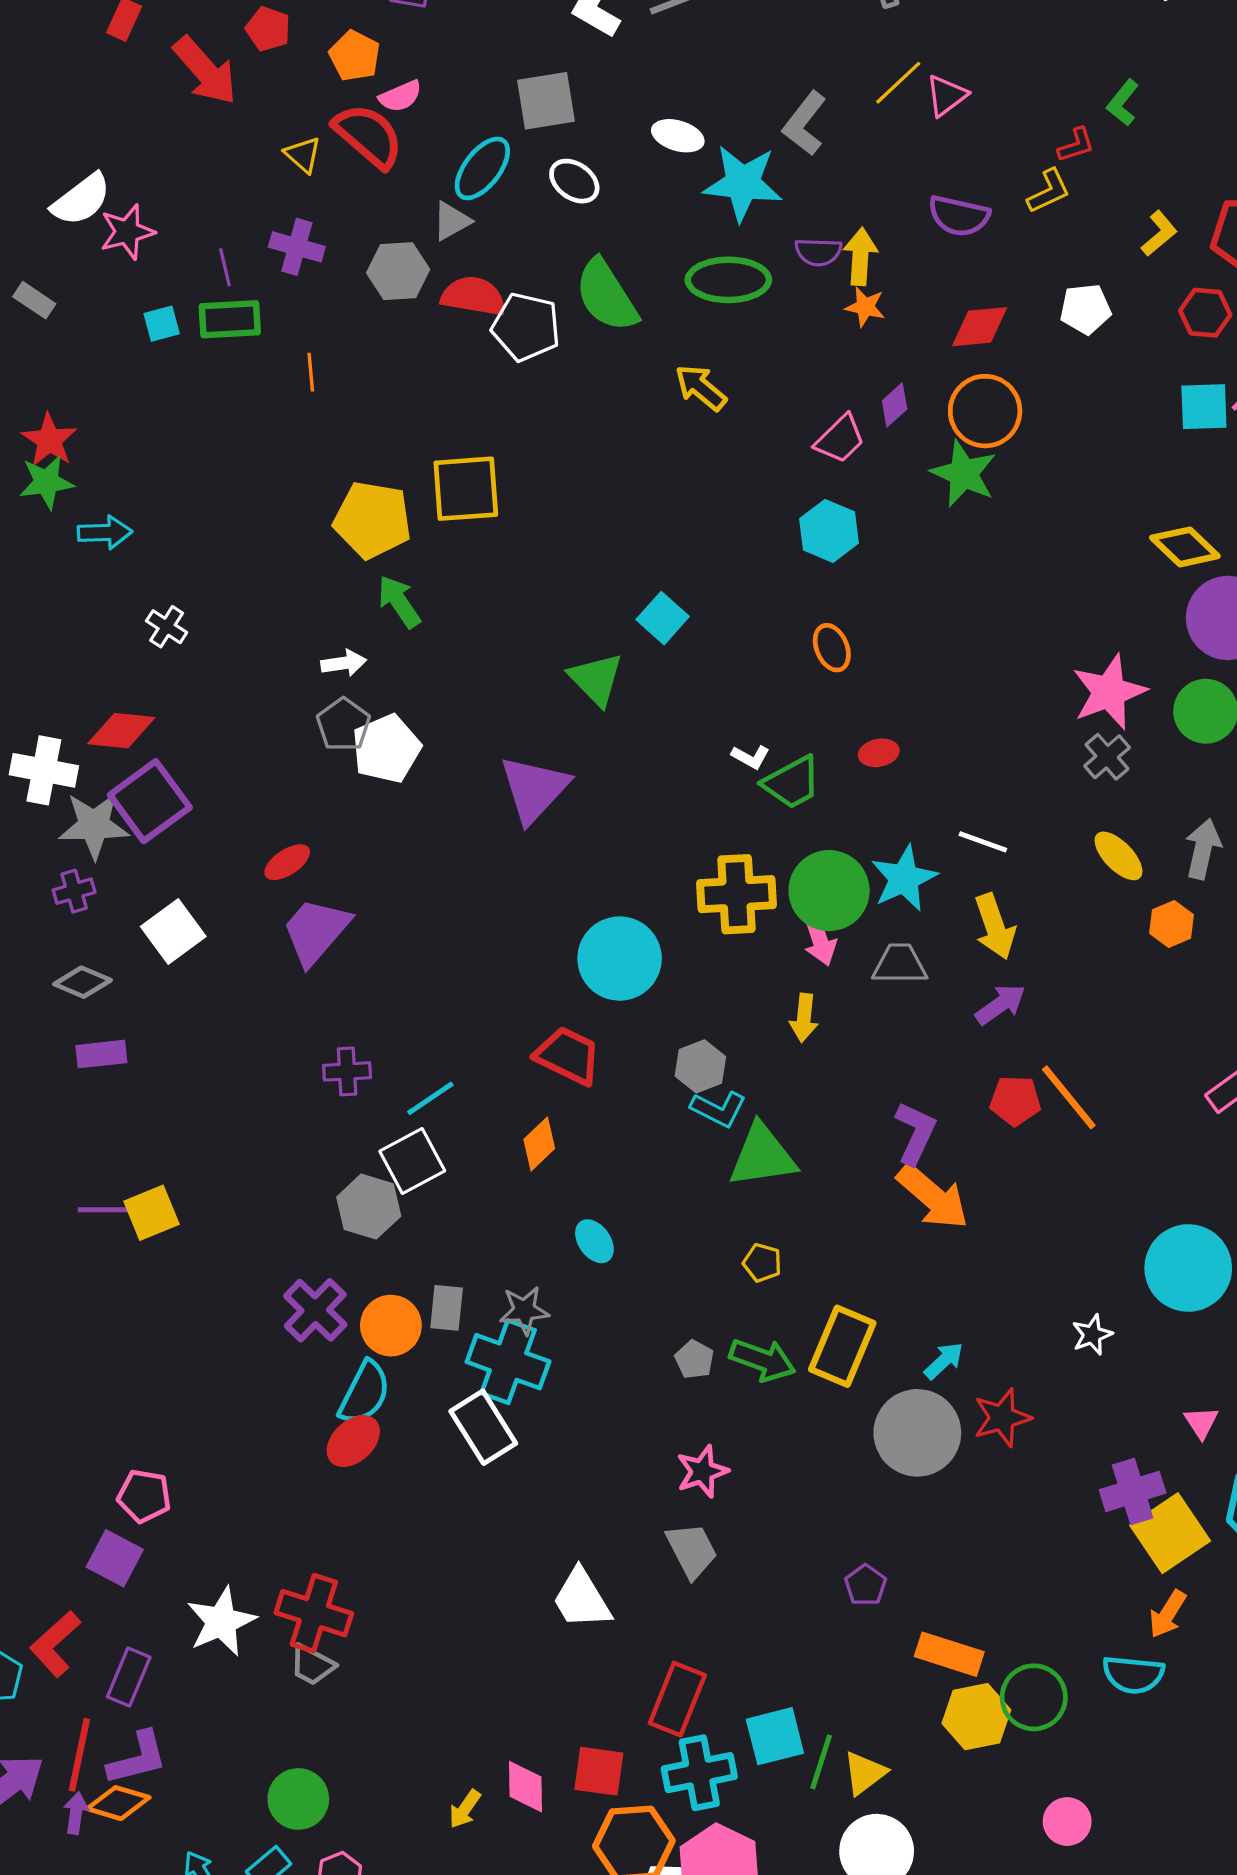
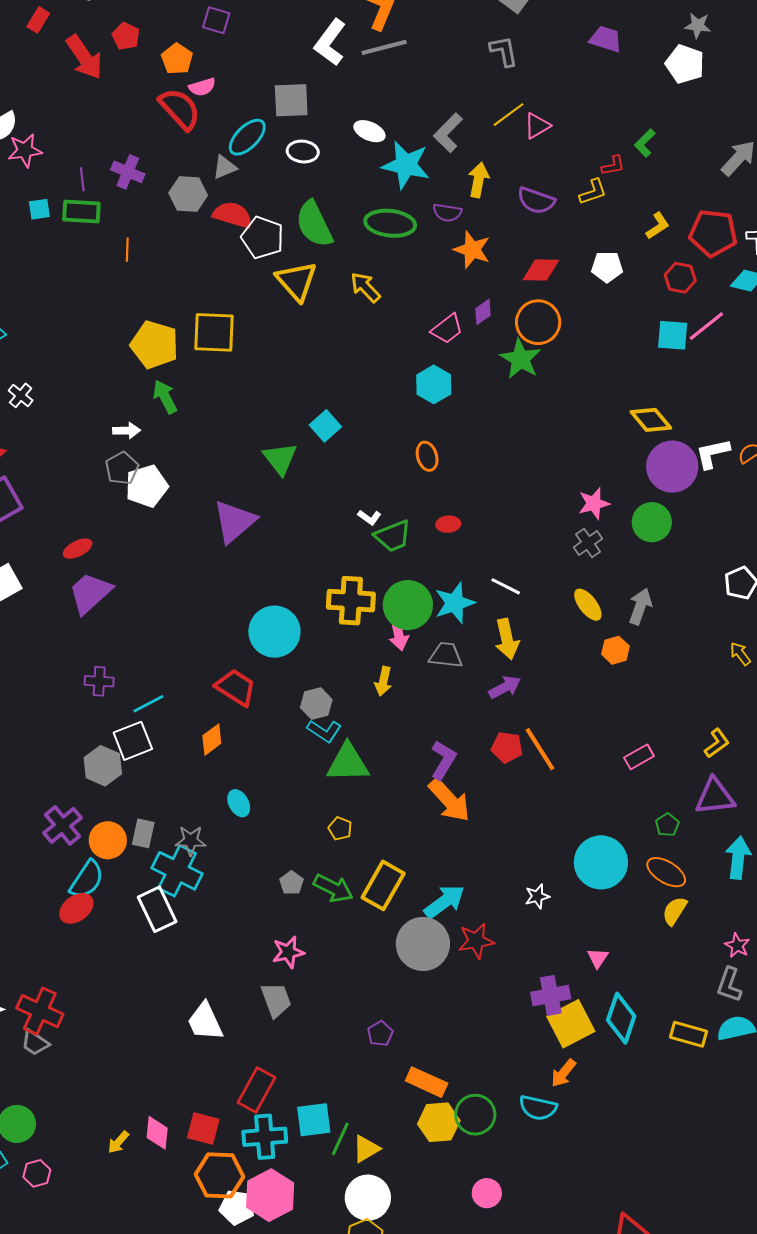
yellow triangle: (303, 155) -> (297, 281), moved, size x1.8
white ellipse: (574, 181) -> (303, 152), turned -36
yellow arrow: (860, 256) -> (478, 180), moved
orange star: (865, 307) -> (472, 250), size x1.5
pink star: (1109, 692) -> (594, 503), size x0.7
cyan arrow: (944, 1361) -> (444, 902), size x1.6

